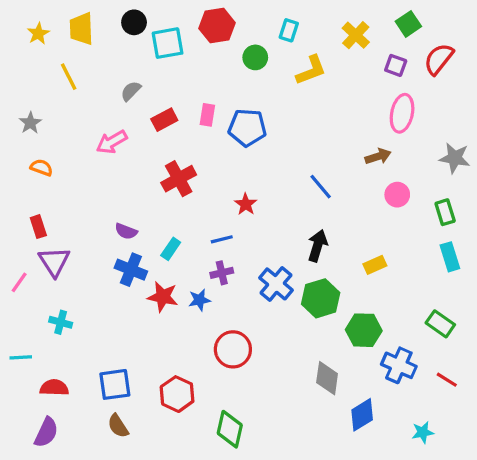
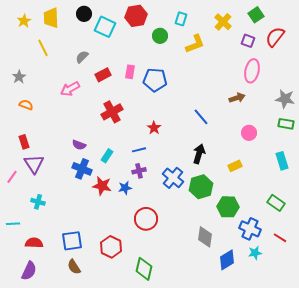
cyan square: (168, 43) -> (105, 27), turned 35
pink circle: (397, 195) -> (249, 133), moved
green rectangle: (445, 212) -> (286, 124), moved, turned -63
cyan star: (423, 432) -> (255, 253), moved

